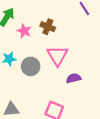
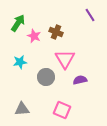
gray circle: (31, 66) -> (46, 77), moved

